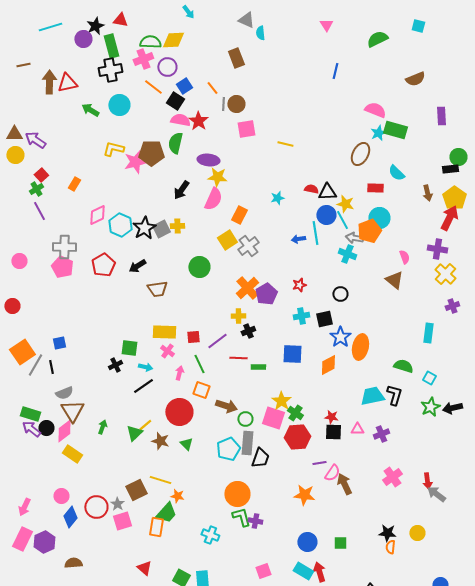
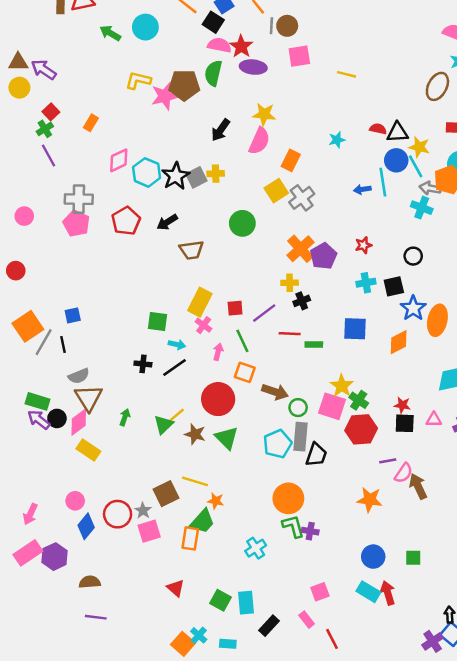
purple ellipse: (208, 160) -> (253, 67), moved
yellow rectangle: (164, 332) -> (200, 302), turned -65
black cross: (115, 365) -> (143, 364), moved, turned 32
green triangle: (186, 444) -> (227, 438), size x1.5
cyan cross: (210, 535) -> (256, 548), turned 36
pink rectangle: (22, 539) -> (28, 553), turned 30

